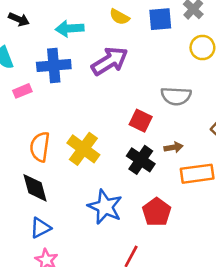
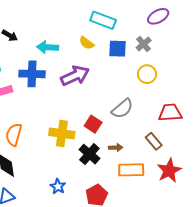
gray semicircle: (176, 96) -> (122, 109), turned -50
yellow cross: (83, 149) -> (62, 134), moved, turned -35
blue star: (105, 207) -> (58, 186), size x0.6

